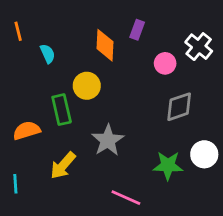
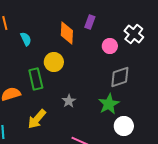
gray star: (108, 140) -> (69, 101), size x0.6
white circle: (204, 154) -> (124, 126), moved
green star: (168, 166) -> (109, 104), moved, turned -30

